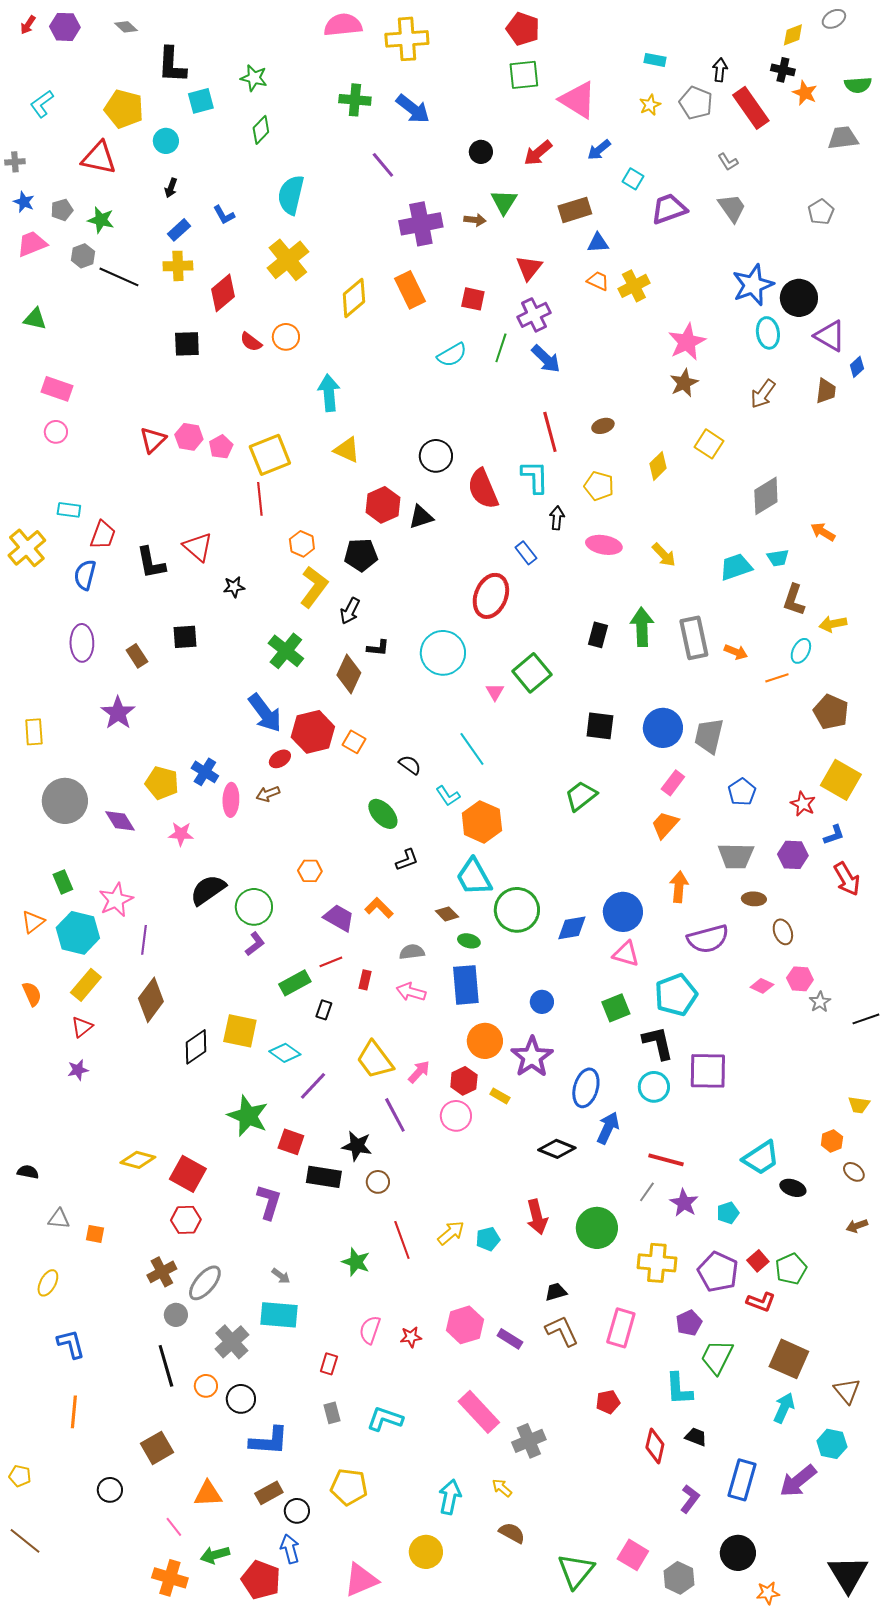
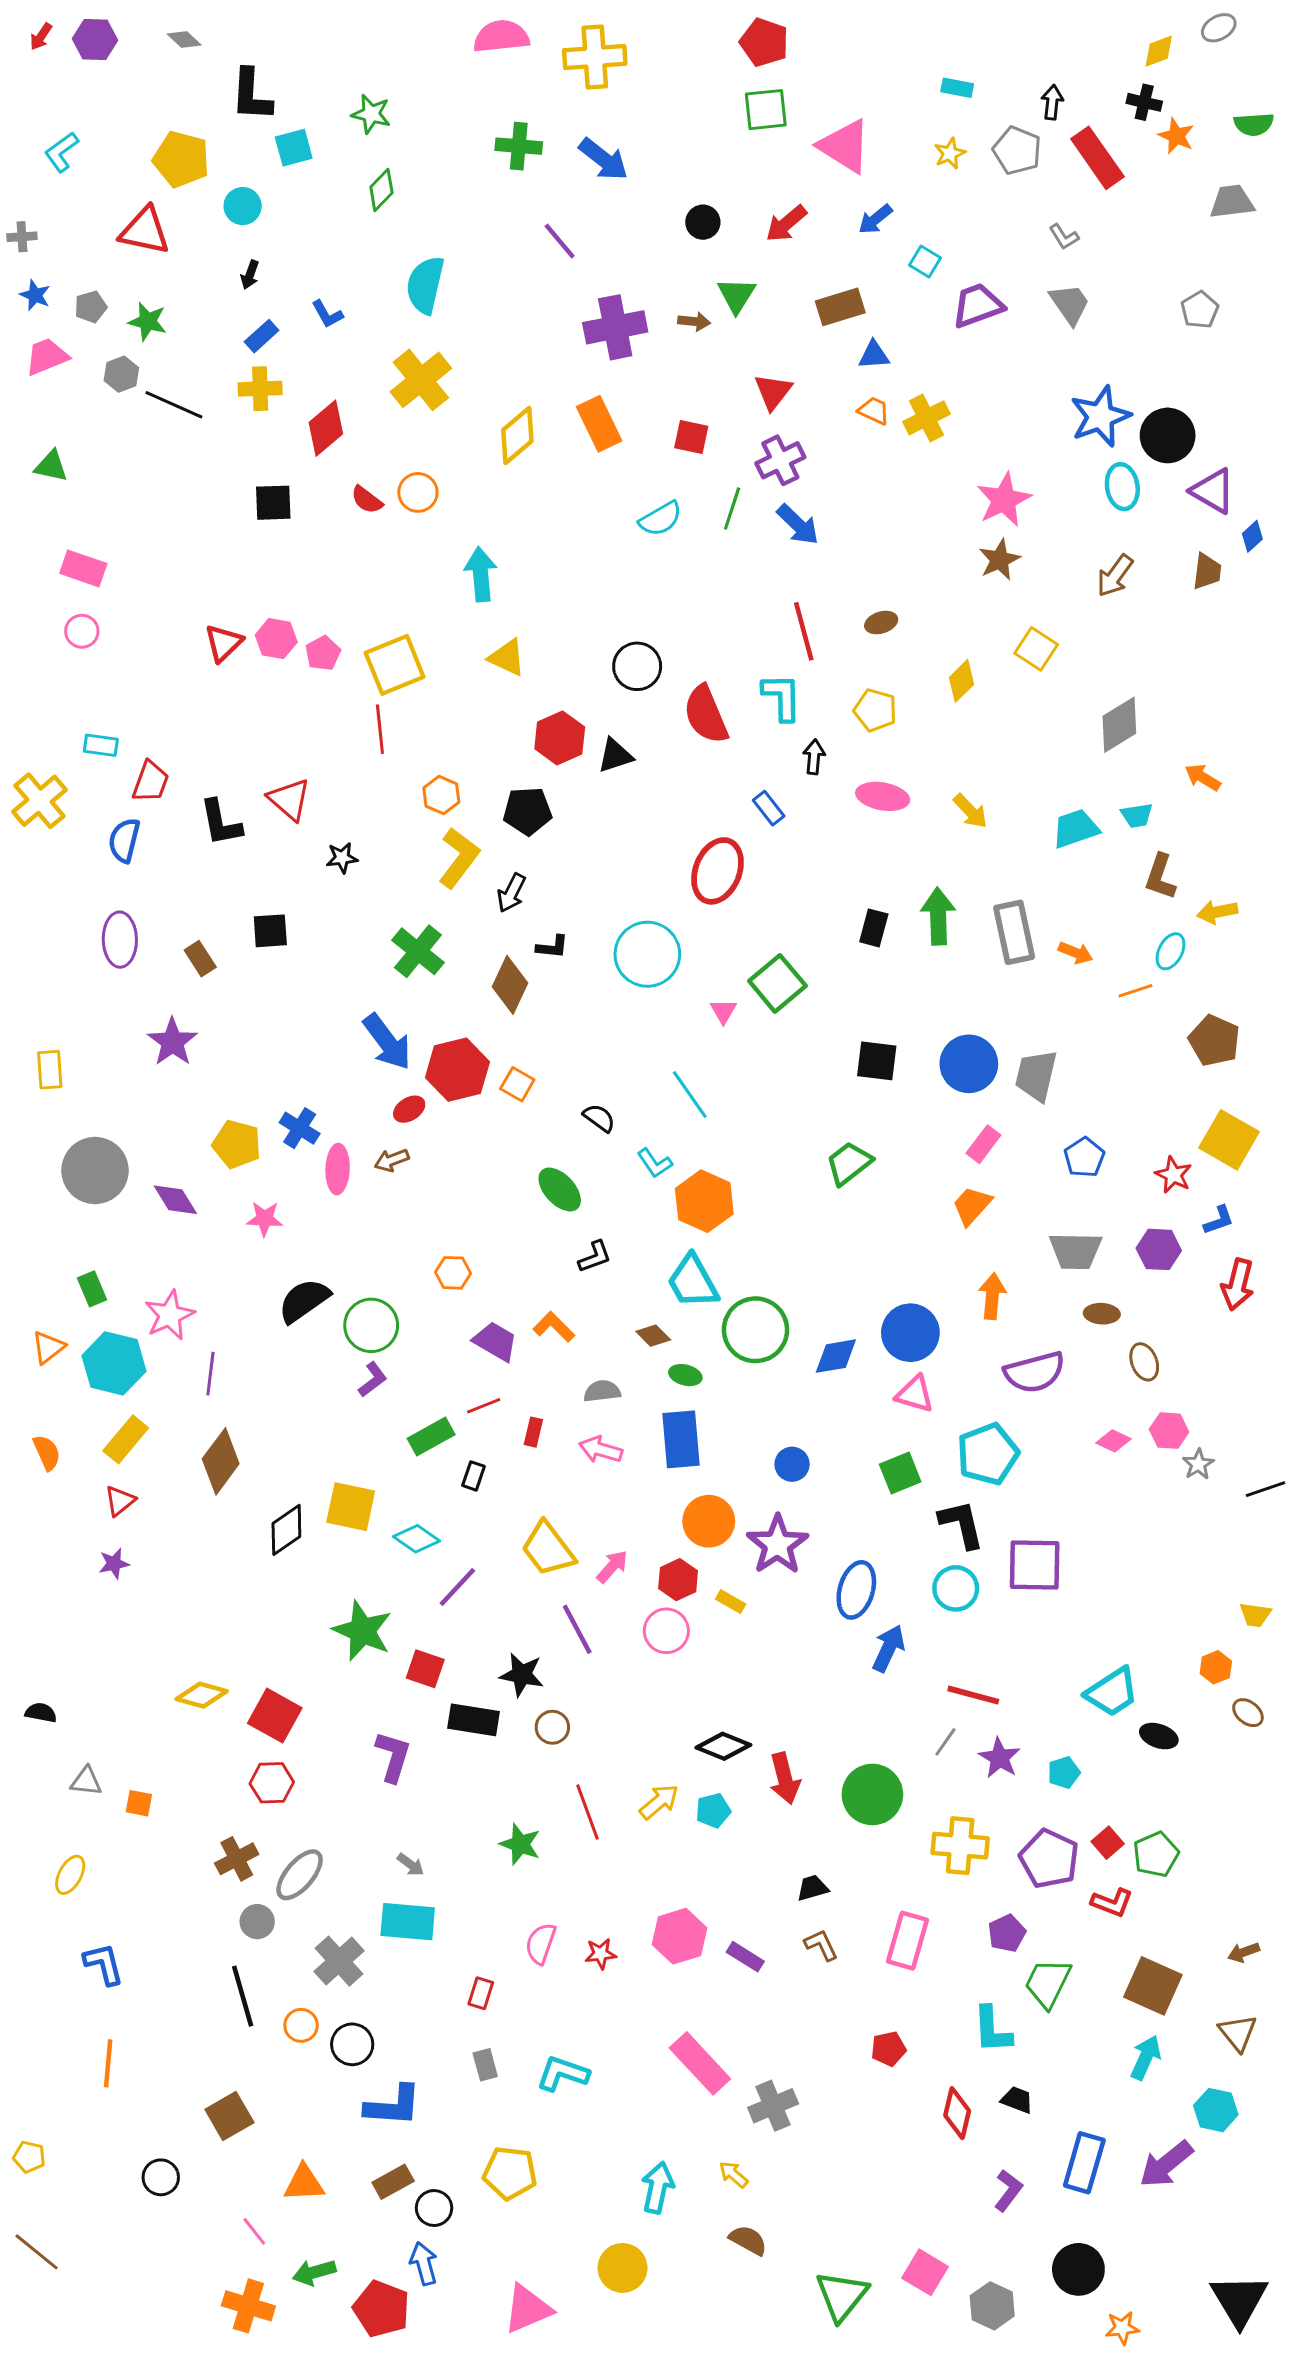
red arrow: (847, 879) -> (1238, 1284), turned 44
black diamond: (557, 1149) -> (723, 1746), moved
brown arrow: (857, 1226) -> (1244, 1952), moved
brown L-shape: (562, 1331) -> (821, 1945), size x0.7

